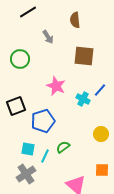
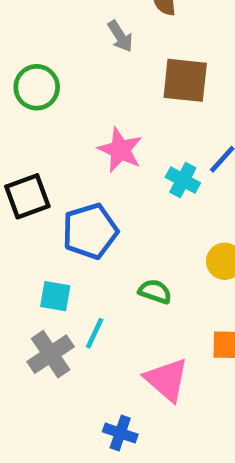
gray arrow: (48, 37) -> (120, 36), moved
green semicircle: (63, 147) -> (155, 291), moved, turned 56
cyan line: (45, 156) -> (95, 333), moved

